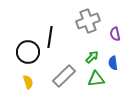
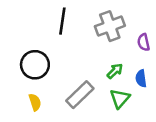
black line: (50, 37) -> (62, 21), moved
green triangle: (96, 79) -> (120, 98), turned -42

